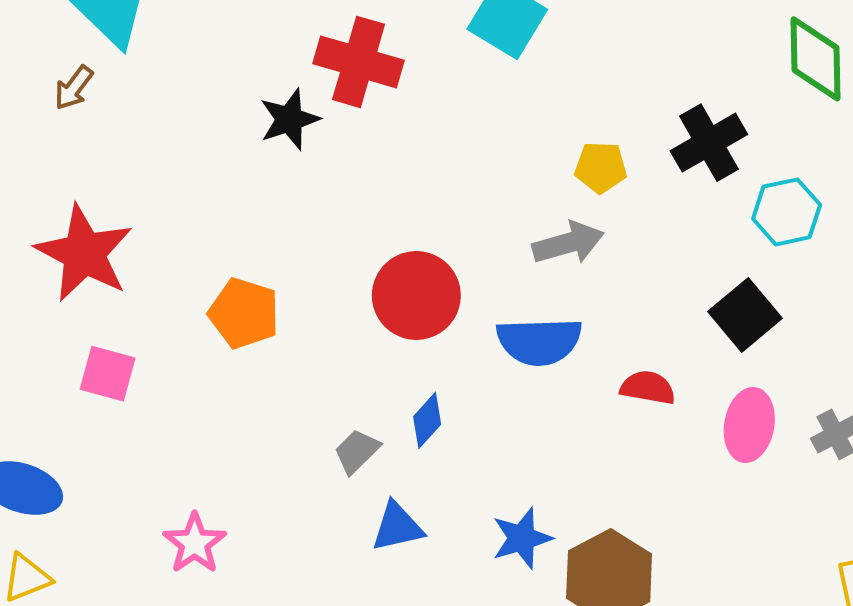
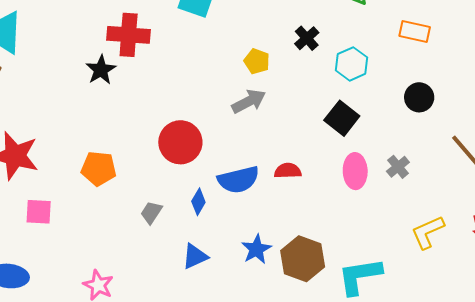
black cross: (709, 143) -> (307, 38), size x0.7
yellow pentagon: (601, 167) -> (257, 61), turned 30
blue semicircle: (539, 341) -> (238, 180), moved
red semicircle: (648, 388) -> (288, 171), moved
gray trapezoid: (357, 451) -> (151, 213), moved

